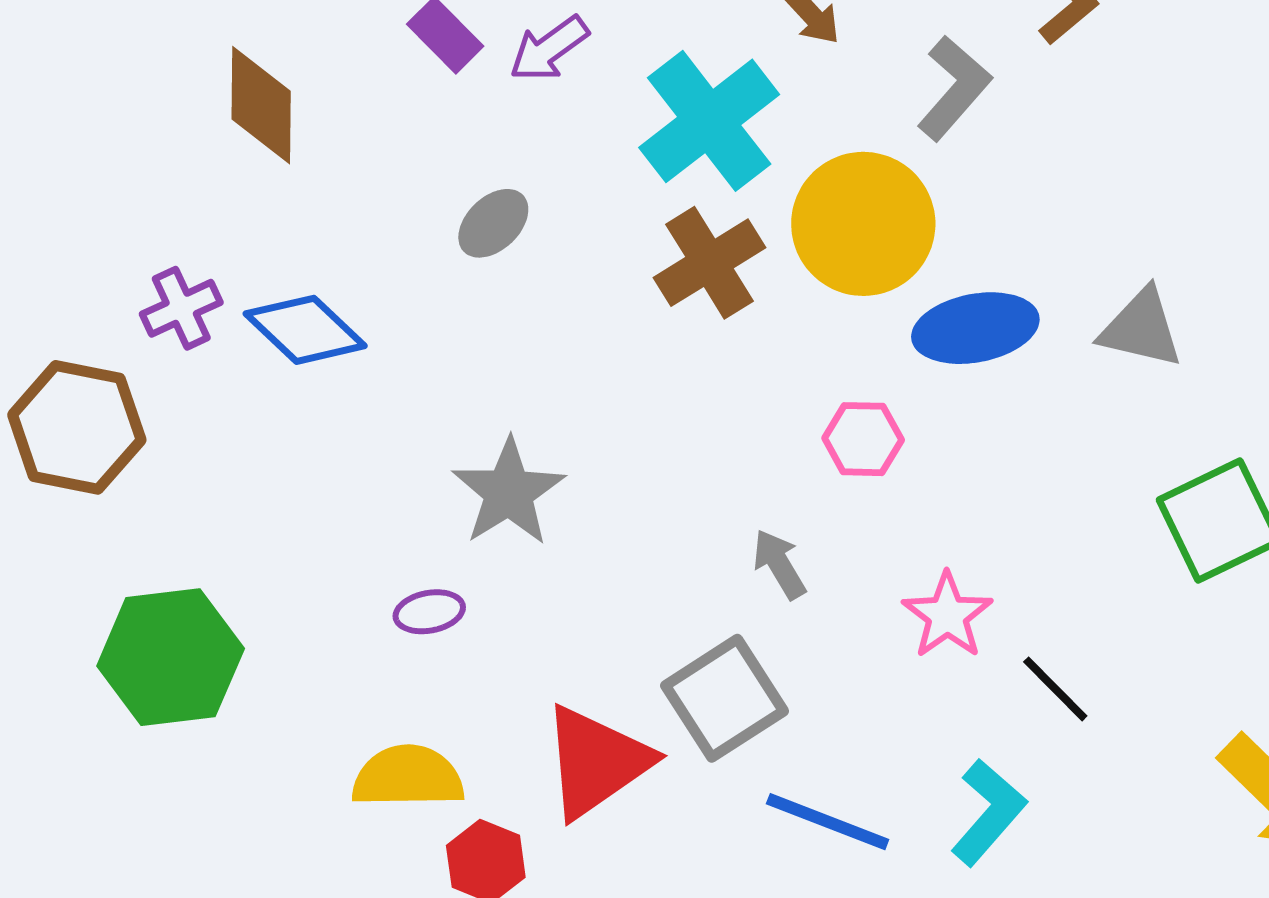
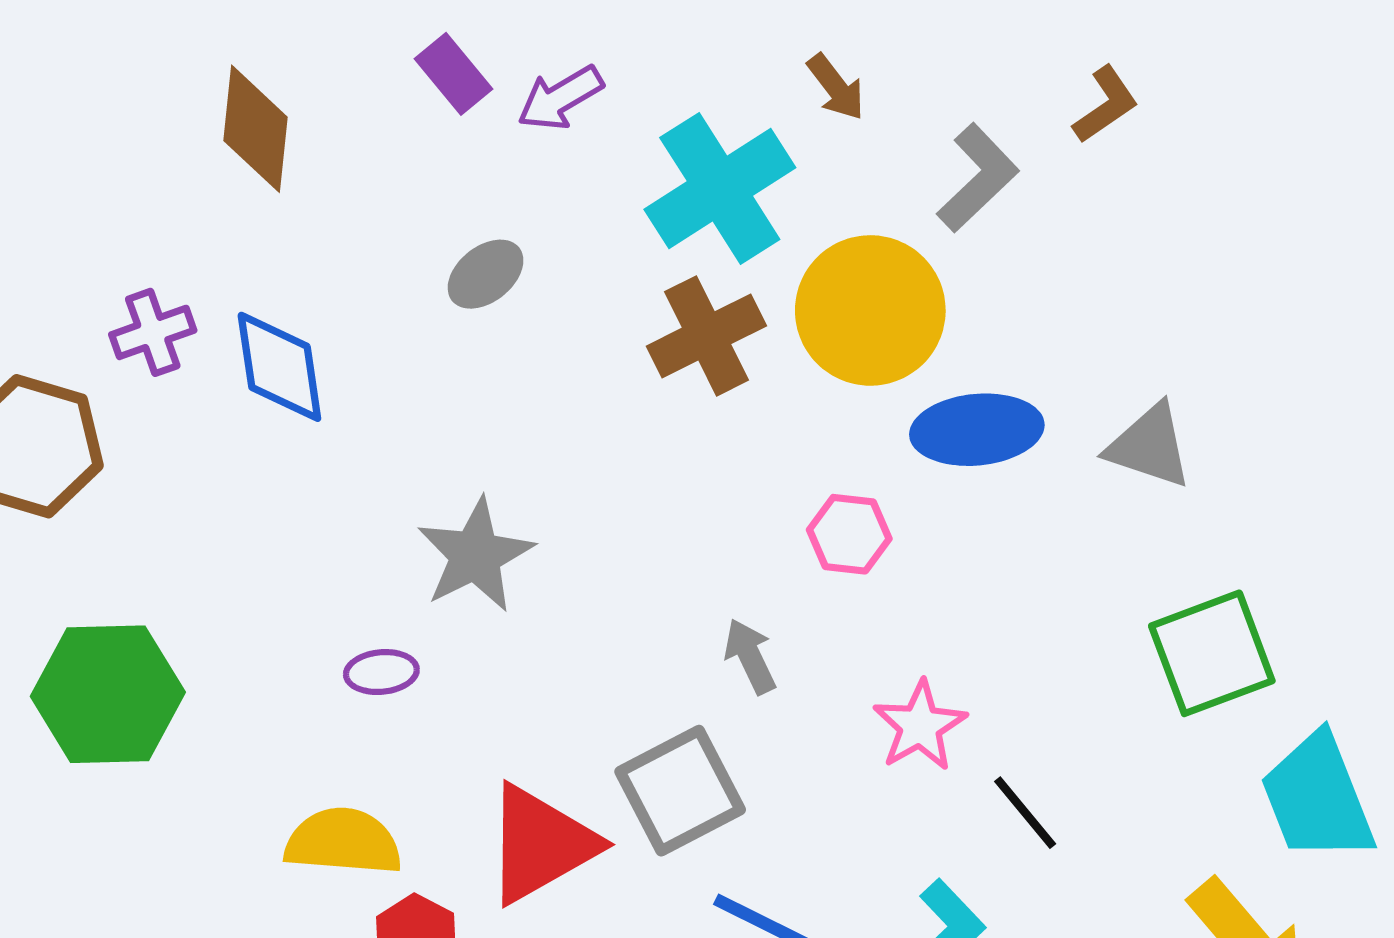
blue diamond: (305, 330) -> (279, 367), turned 33

